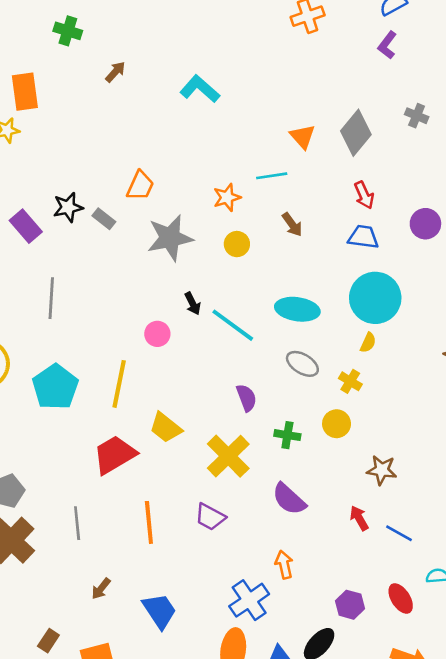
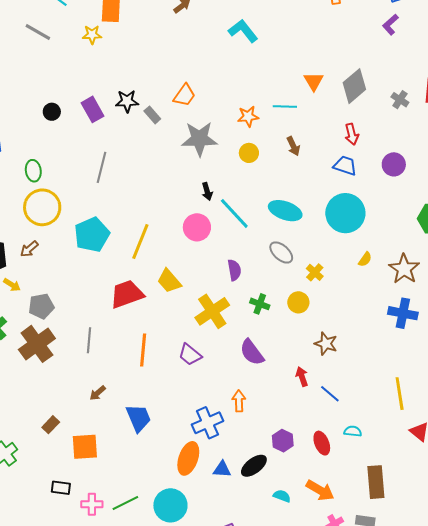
gray cross: (417, 116) -> (400, 100), moved
pink circle: (157, 334) -> (197, 227), moved, size x1.4
yellow semicircle: (368, 343) -> (365, 259), moved

